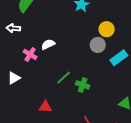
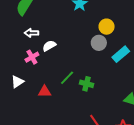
white arrow: (13, 28) -> (31, 33), moved
pink cross: (30, 54) -> (32, 57), turned 32
red triangle: (45, 107) -> (44, 92), moved

